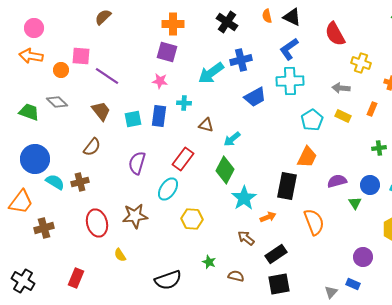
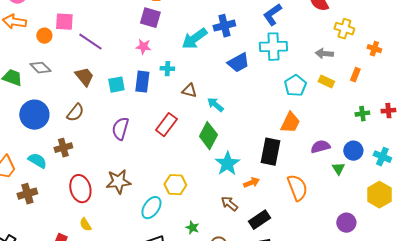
cyan arrow: (232, 139) -> (215, 105), turned 78
blue circle: (35, 159) -> (34, 115), moved
cyan semicircle: (55, 182) -> (37, 161), moved
cyan ellipse: (168, 189) -> (151, 208), moved
yellow semicircle: (120, 255) -> (85, 225), moved

